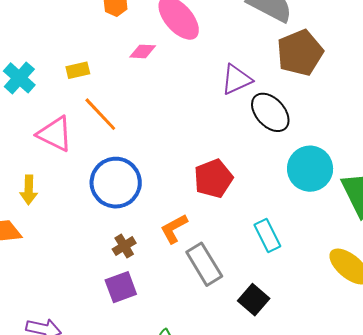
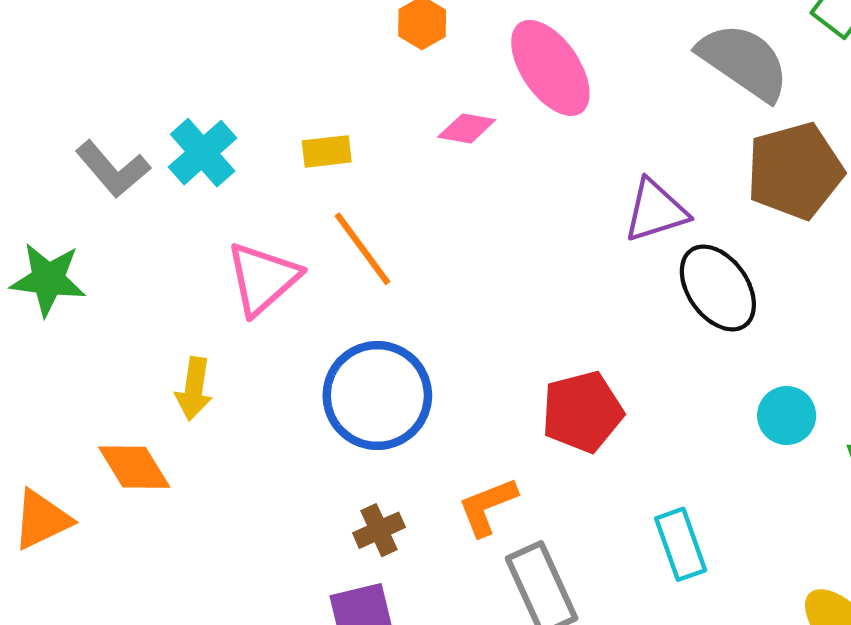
pink triangle: (55, 134) -> (263, 278), turned 45
cyan circle: (310, 169) -> (787, 416), size x0.6

